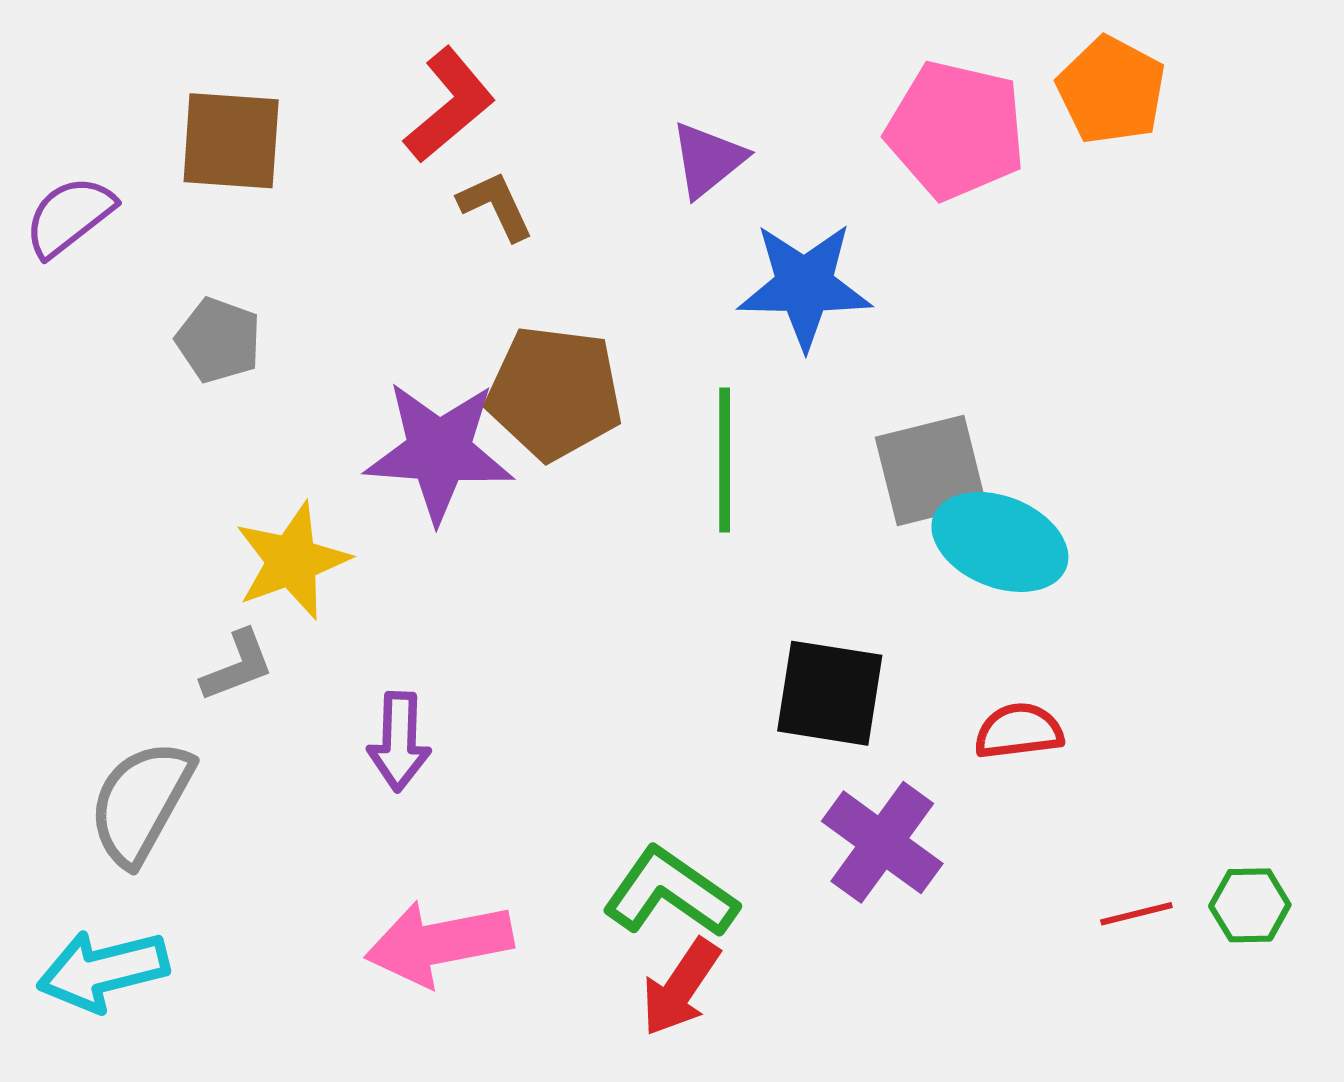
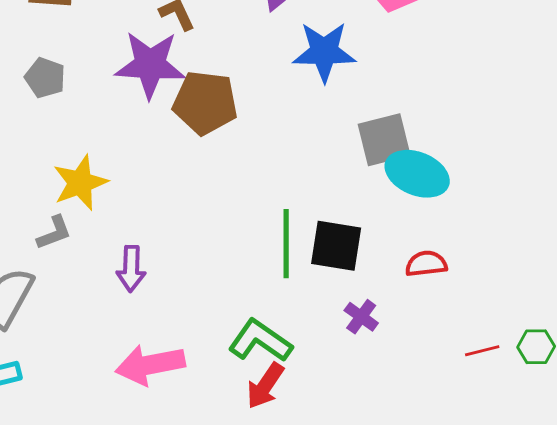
purple star: (439, 452) -> (150, 65), moved
green line: (725, 460) -> (286, 244), moved
purple cross: (882, 842) -> (361, 317), size x0.6

